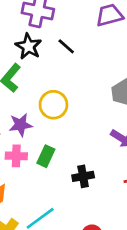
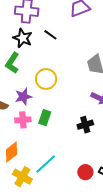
black cross: (83, 176) -> (85, 125), moved

